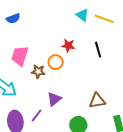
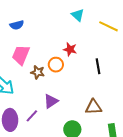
cyan triangle: (82, 15) -> (78, 15), moved
blue semicircle: (13, 19) -> (17, 25), moved
black line: (98, 50) -> (98, 66), moved

